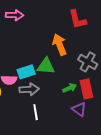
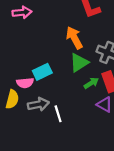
green triangle: (46, 66) -> (79, 63), moved, turned -30
gray arrow: (29, 89) -> (38, 104), moved

